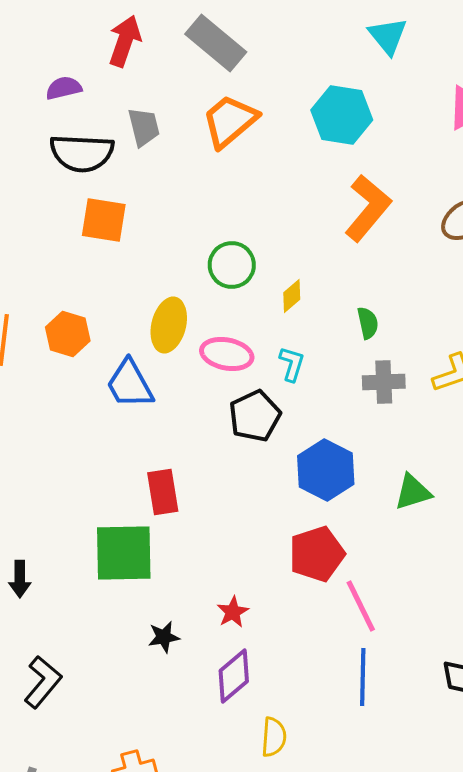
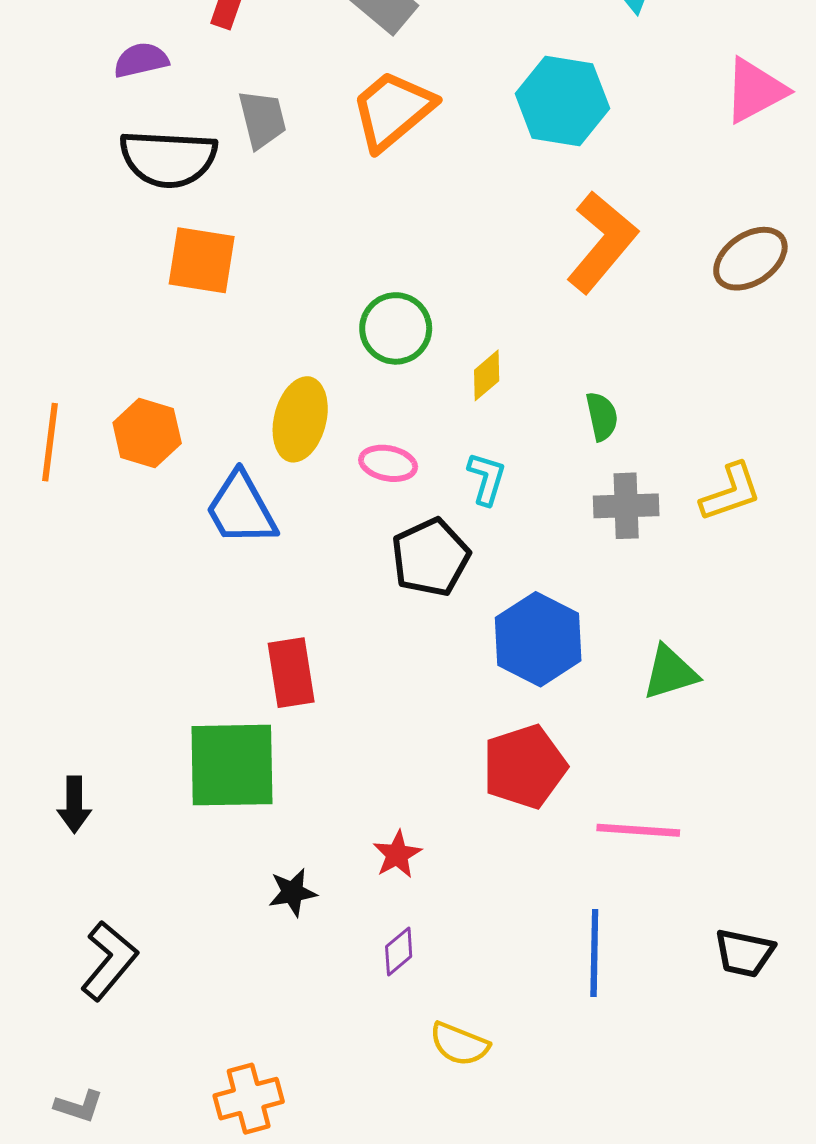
pink ellipse: (227, 354) -> (388, 463), size x0.7
pink line: (361, 606) -> (638, 830), moved, turned -60
purple diamond: (234, 676) -> (399, 952), size x0.6
yellow semicircle: (274, 737) -> (459, 1044), turned 108

